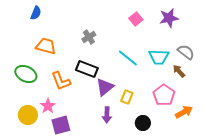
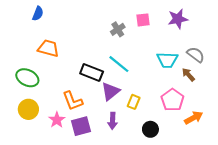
pink square: (136, 19) -> (143, 20), turned 32
gray cross: (89, 37) -> (118, 29), moved
cyan line: (128, 58) -> (119, 64), moved
orange L-shape: (61, 81) -> (73, 101), moved
pink star: (48, 106) -> (57, 120), moved
yellow circle: (28, 115) -> (28, 109), moved
purple square: (61, 125) -> (81, 126), moved

